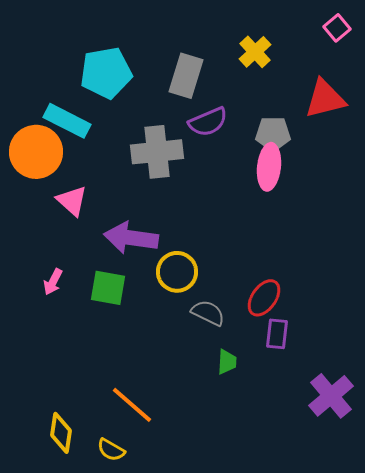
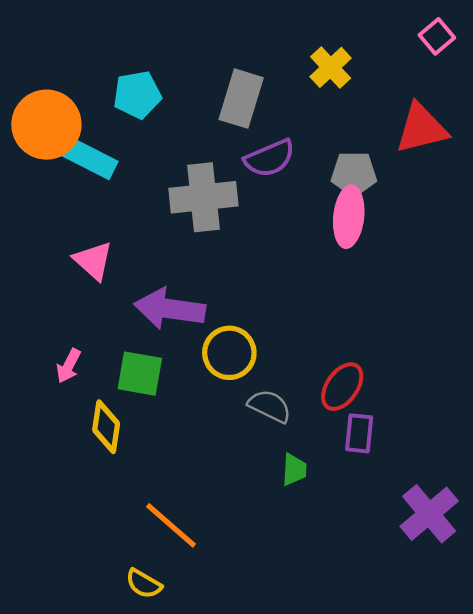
cyan pentagon: (106, 73) -> (137, 95), size x0.7
orange circle: (36, 152) -> (46, 125), moved
yellow diamond: (61, 433) -> (106, 427), moved

